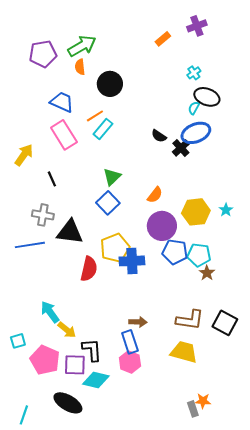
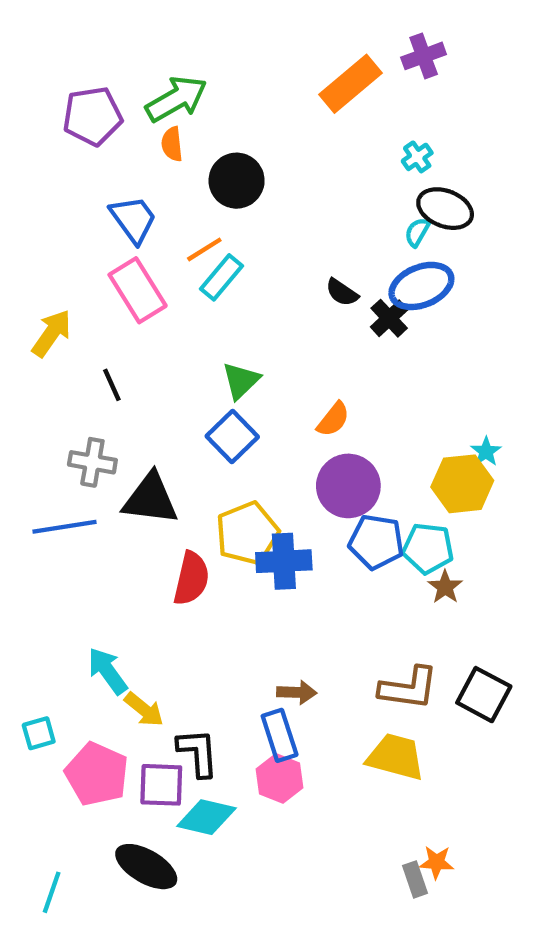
orange rectangle: (163, 39) -> (350, 84), size x1.8
blue trapezoid: (62, 102) -> (133, 219), turned 30
yellow hexagon: (196, 212) -> (462, 484), moved

